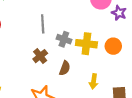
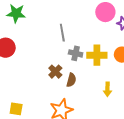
gray line: (43, 24) -> (62, 33), moved
brown semicircle: (65, 68) -> (71, 80), moved

